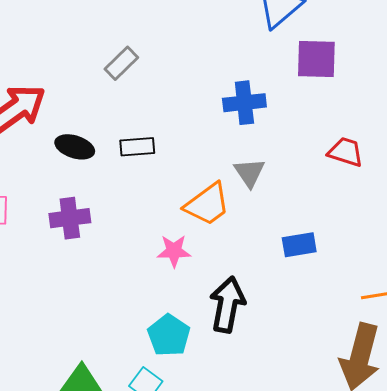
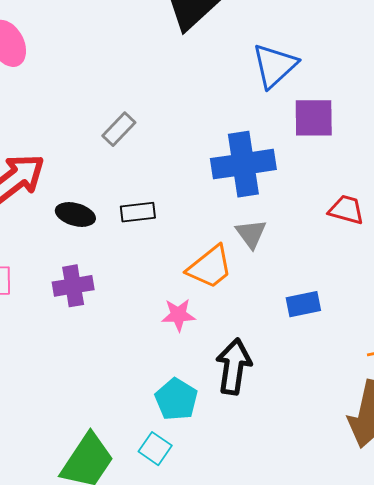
blue cross: (244, 103) -> (243, 164), size x1.5

